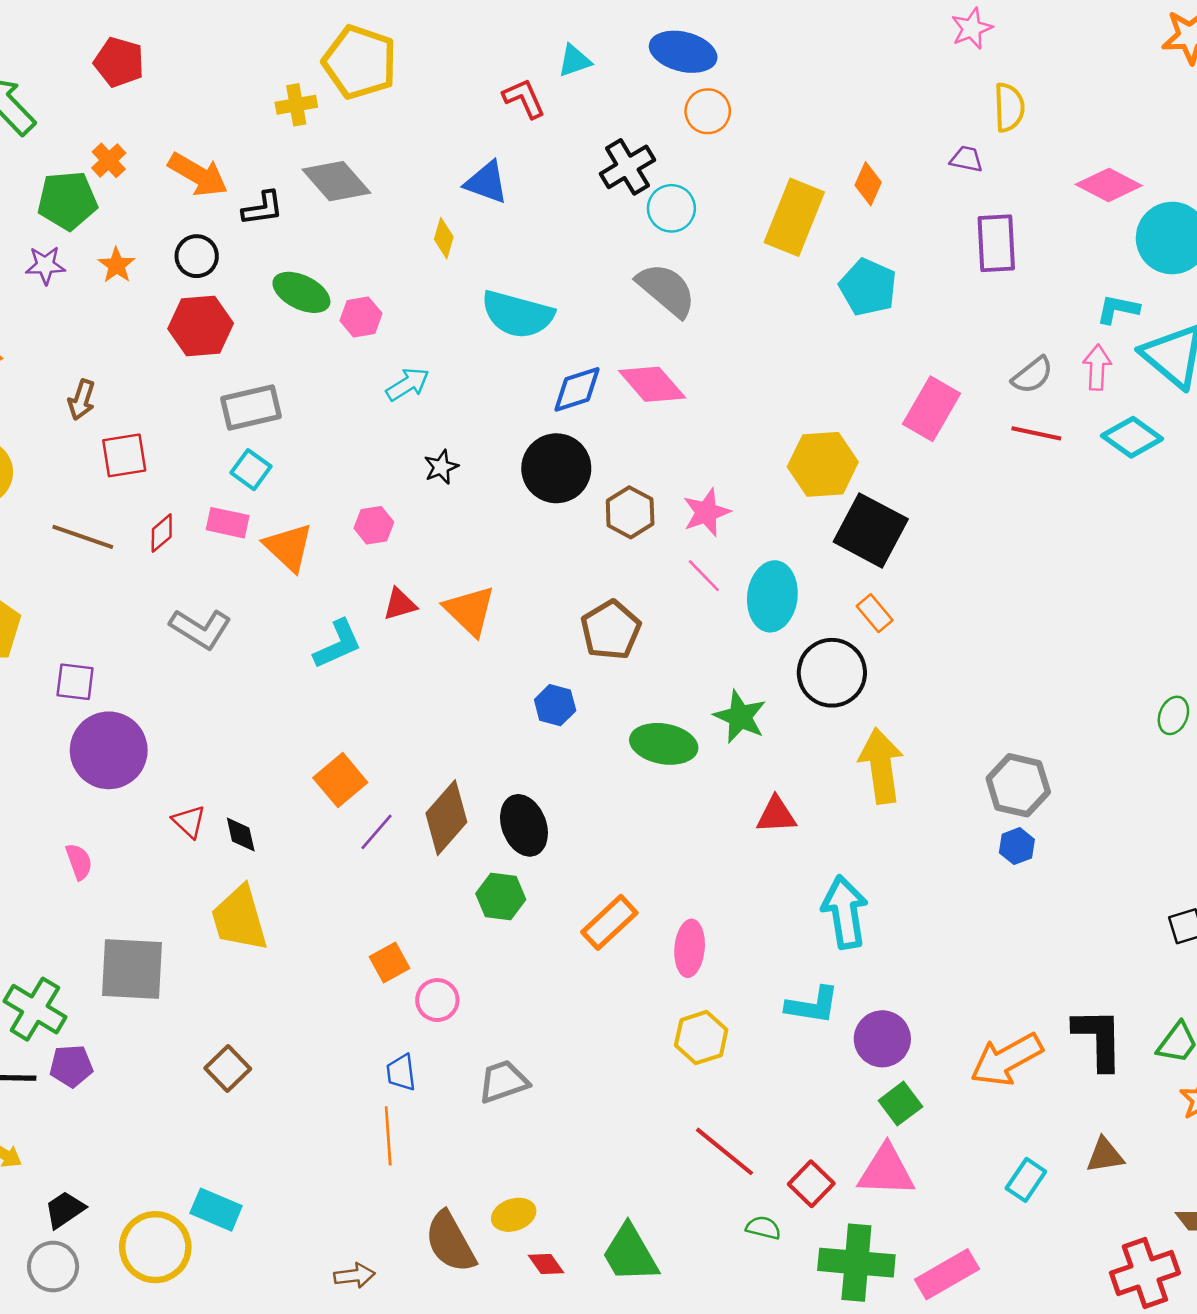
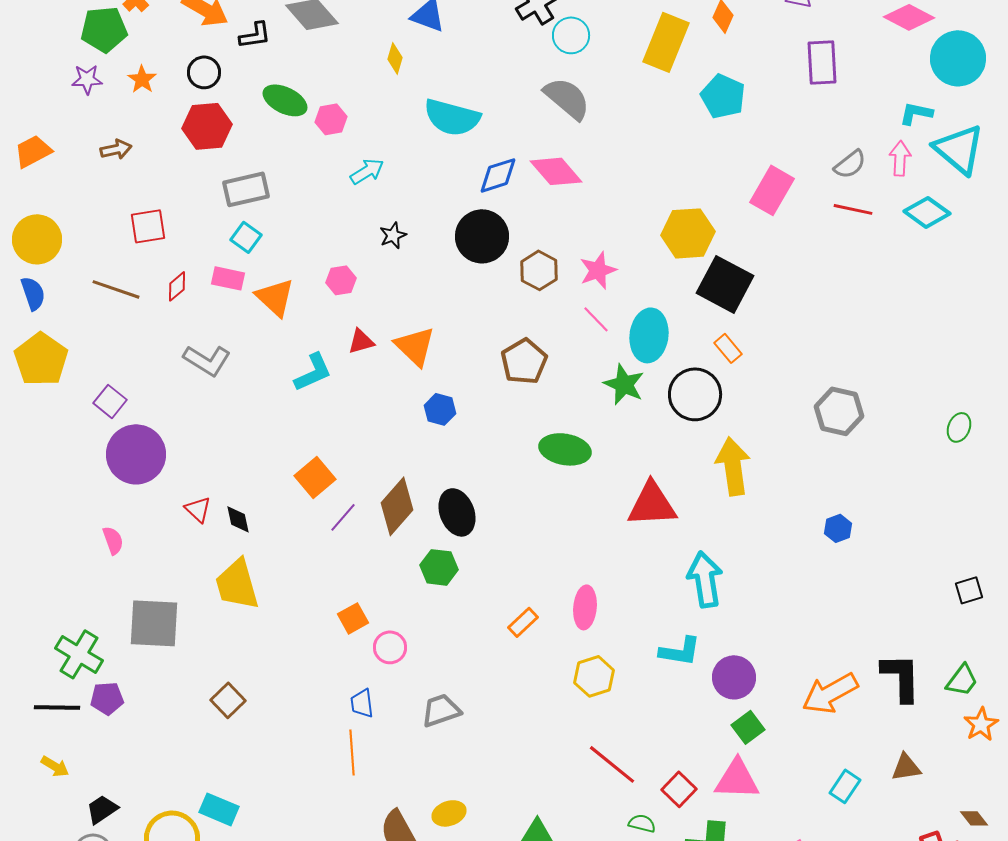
brown arrow: (82, 400) -> (116, 149), moved, turned -120
purple square: (75, 682) -> (110, 401), turned 32
blue hexagon: (555, 705) -> (440, 409), moved
green star: (740, 717) -> (624, 384), moved
gray hexagon: (1018, 785) -> (839, 411), moved
red triangle: (776, 815) -> (652, 504), size x1.6
orange rectangle: (609, 922) -> (523, 622), moved, size x0.7

